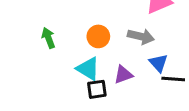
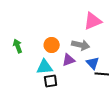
cyan triangle: (88, 69) -> (45, 67), turned -36
purple triangle: (123, 75) -> (69, 60), moved

